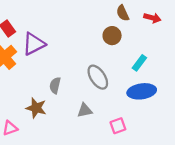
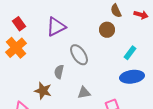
purple triangle: (34, 44) -> (56, 27), moved
gray ellipse: (98, 77) -> (79, 55), moved

